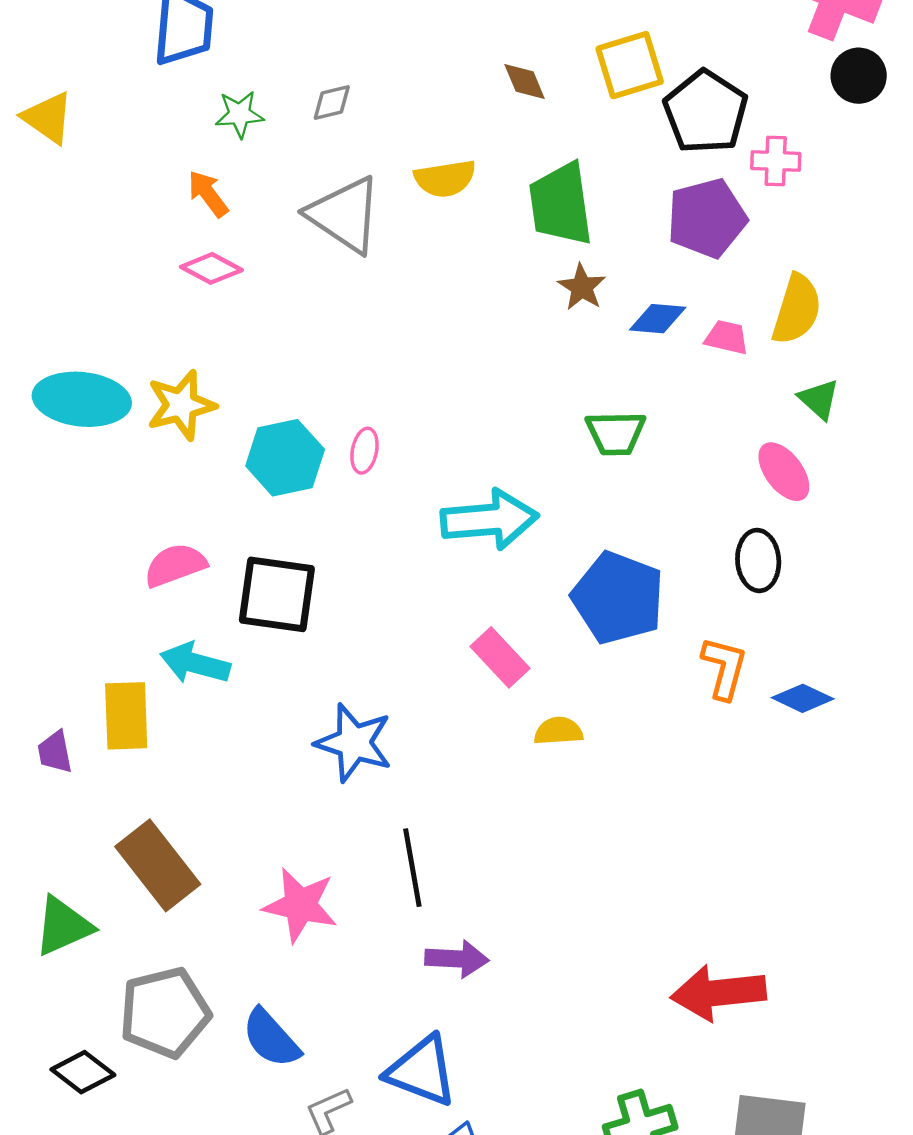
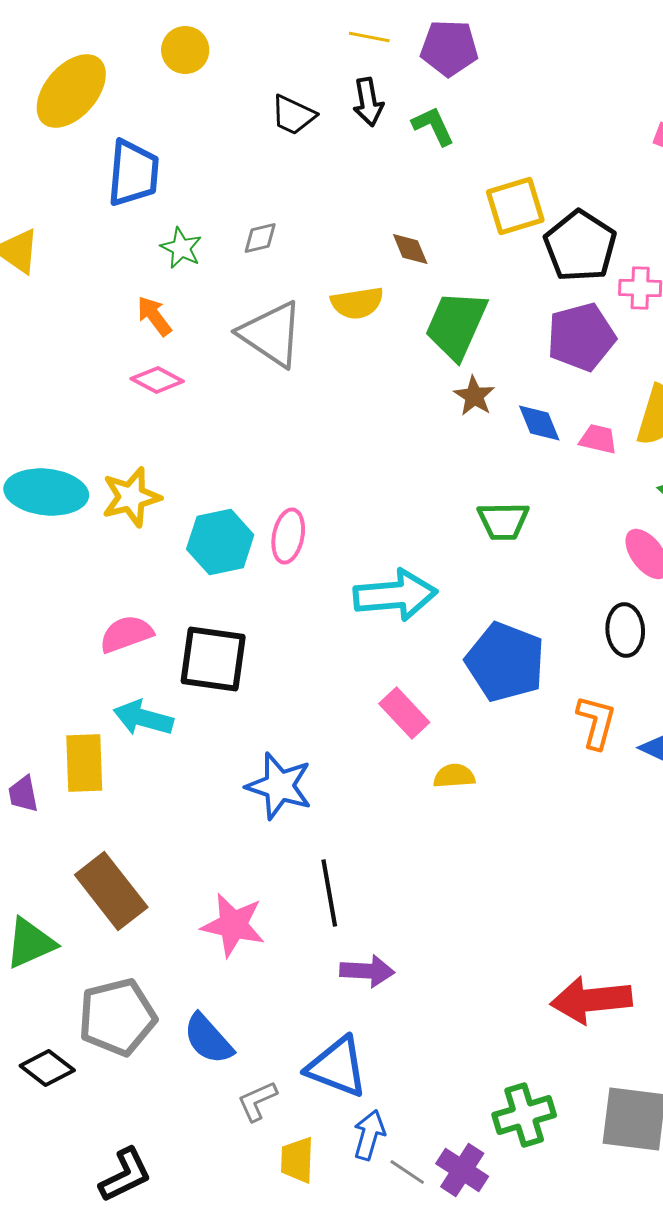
brown diamond: (525, 82) -> (410, 249), moved
green star: (239, 114) -> (181, 248), turned 30
green trapezoid: (561, 204) -> (456, 325), turned 32
blue diamond: (658, 319) -> (539, 423), turned 63
pink ellipse: (364, 451) -> (288, 536), size x1.4

